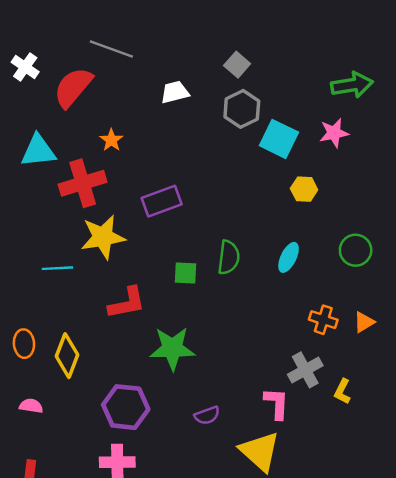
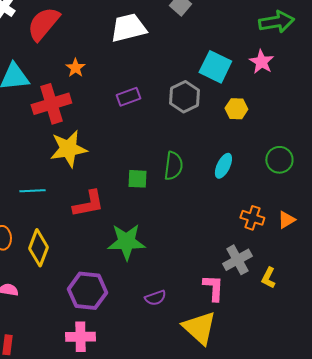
white trapezoid: (175, 92) -> (128, 28), size x1.5
gray hexagon: (242, 109) -> (184, 97), moved
pink star: (334, 133) -> (261, 62), turned -30
purple rectangle: (162, 201) -> (128, 97), moved, size x0.7
cyan line: (57, 268) -> (32, 191), moved

